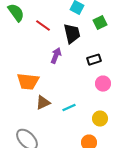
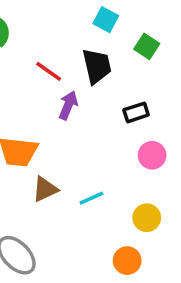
green square: (100, 23) -> (147, 46), turned -32
red line: (43, 26) -> (49, 71), moved

